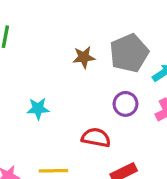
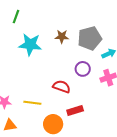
cyan star: (38, 109) -> (30, 44), moved, size x1.6

